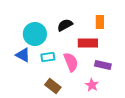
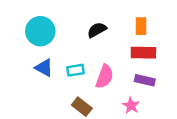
cyan circle: (35, 34) -> (40, 31), moved
red rectangle: (88, 43) -> (143, 53), moved
pink semicircle: (71, 62) -> (104, 76), turned 42

